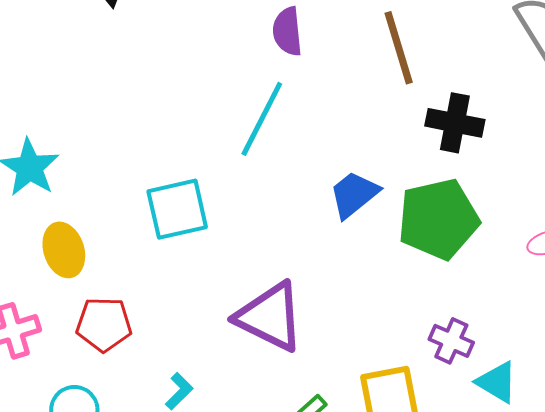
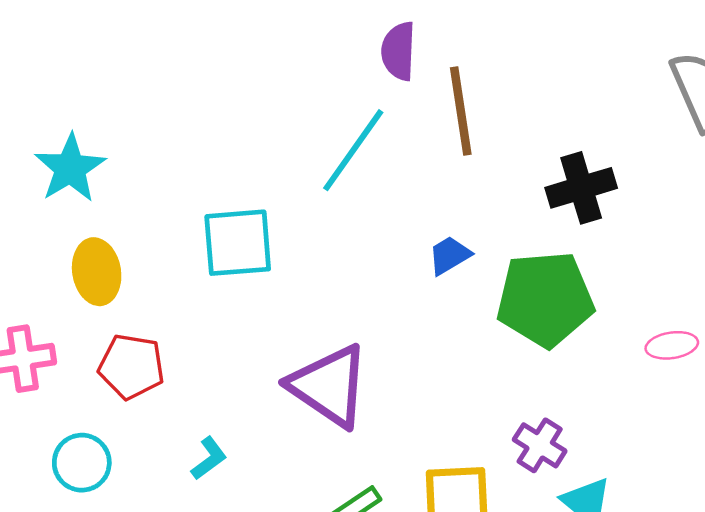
brown line: (399, 48) -> (461, 111), moved
black cross: (455, 123) -> (581, 188), turned -36
blue trapezoid: (354, 194) -> (449, 255), size x0.7

